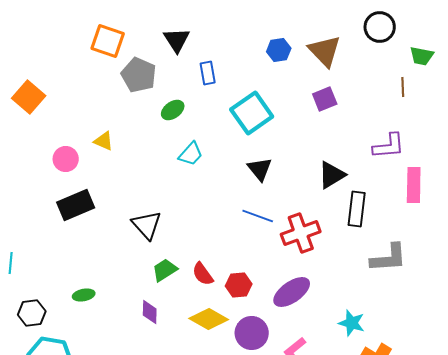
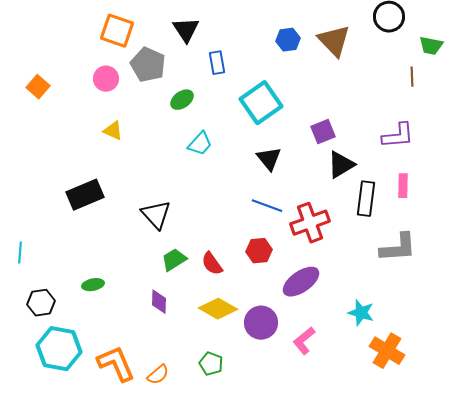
orange square: (29, 97) -> (38, 87), size x0.7
purple square: (325, 99) -> (323, 132), moved
pink circle: (66, 159) -> (106, 79), moved
pink rectangle: (414, 185) -> (403, 186), moved, size x0.7
red hexagon: (239, 285) -> (259, 251), moved

